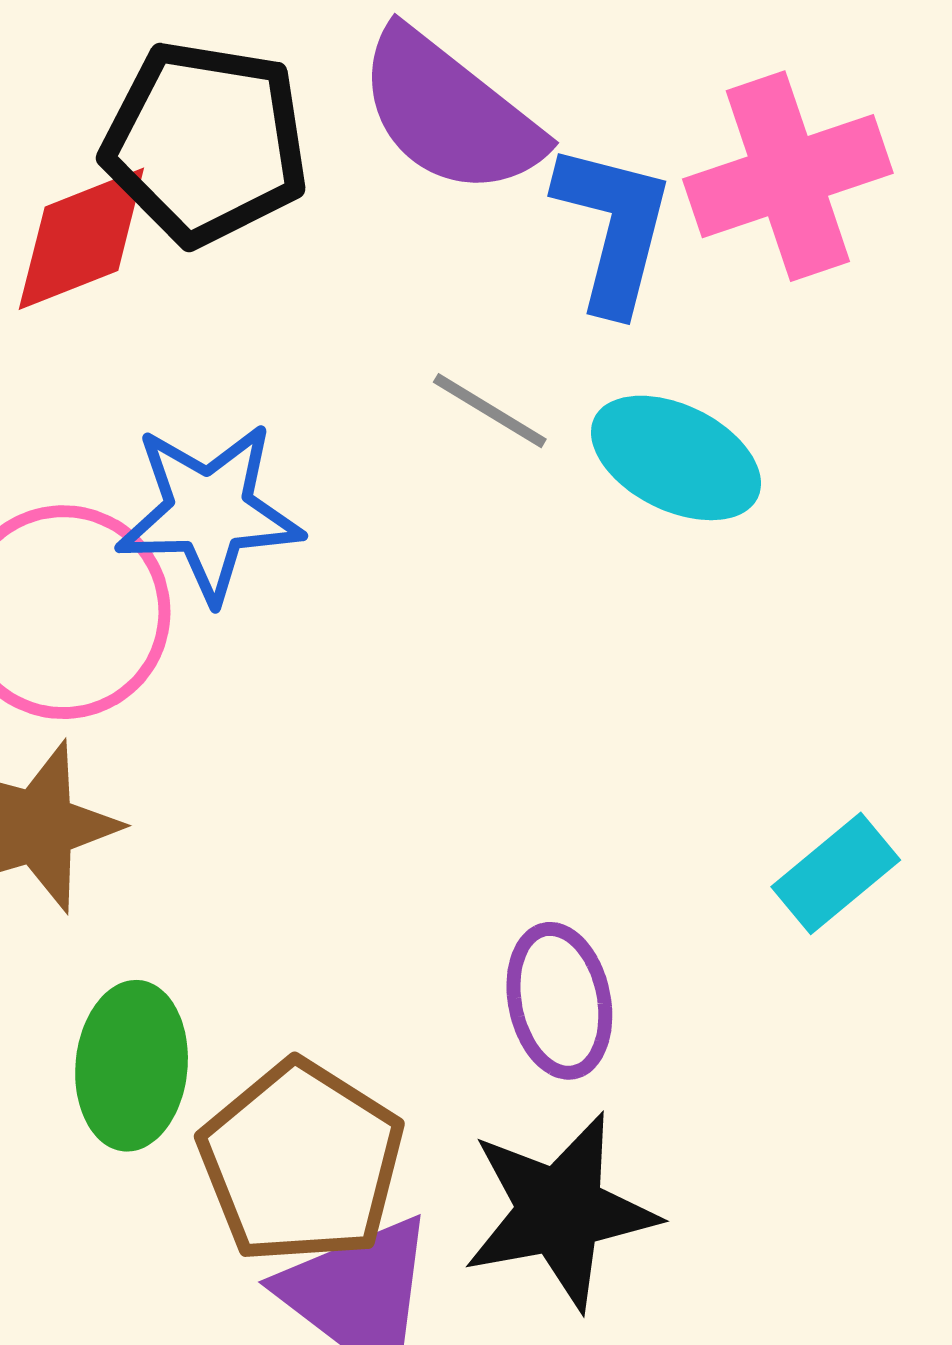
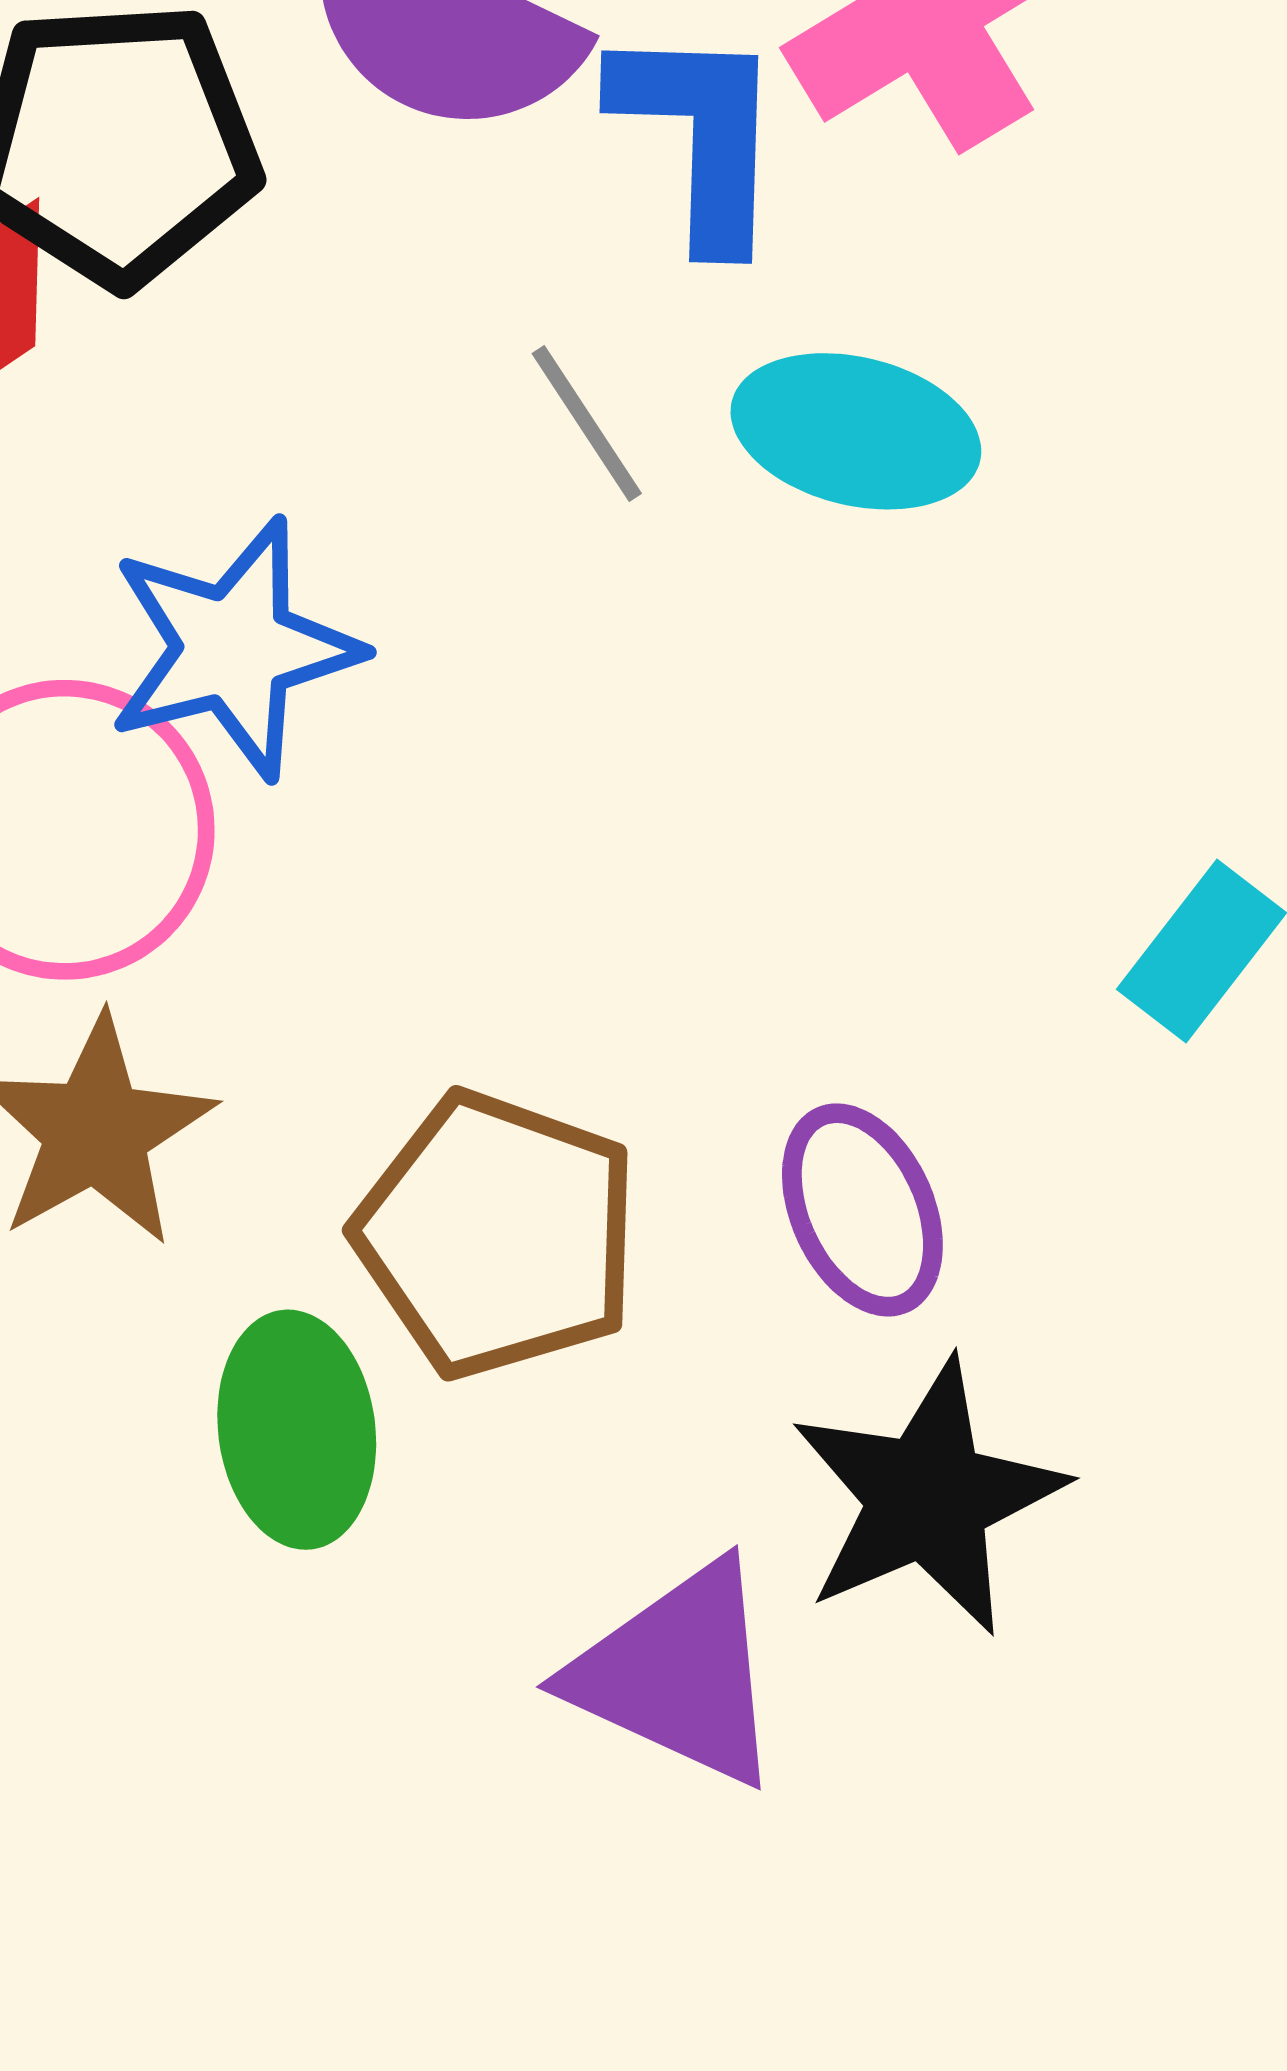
gray line: (490, 411) -> (587, 423), turned 38
brown pentagon: (301, 1162) -> (497, 1235), moved

